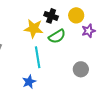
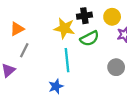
black cross: (51, 16) -> (84, 16), turned -32
gray circle: (81, 69) -> (116, 67), moved

